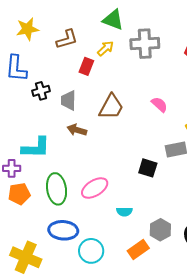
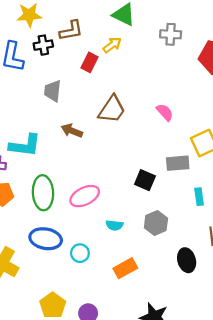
gray cross: (145, 44) -> (171, 34), moved, size x0.7
black cross: (41, 91) -> (43, 45), moved
gray trapezoid: (68, 100) -> (53, 91), moved
gray hexagon: (160, 230) -> (156, 223), moved
cyan circle: (91, 251) -> (80, 253), moved, size x0.7

